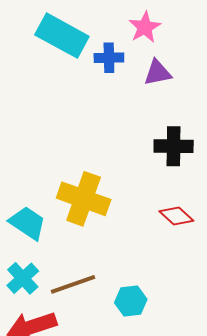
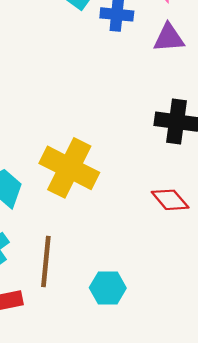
brown line: (73, 284) -> (46, 261), turned -72

